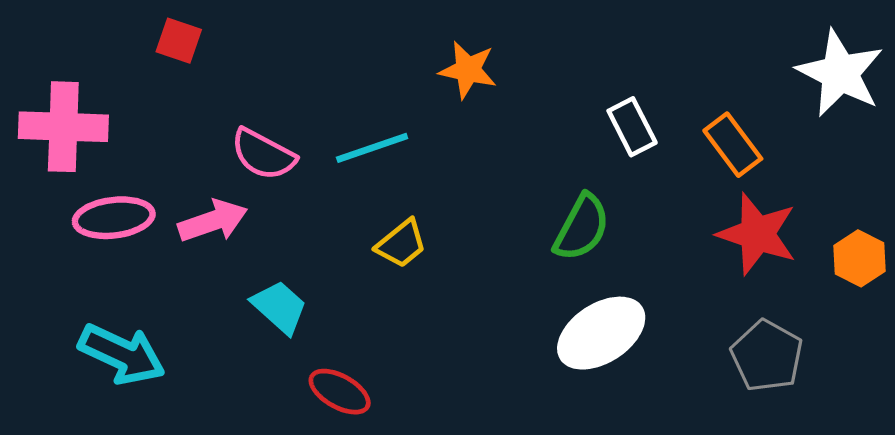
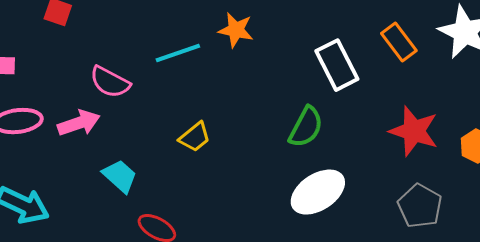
white rectangle: (632, 127) -> (337, 65), size x1.4
orange rectangle: (733, 145) -> (399, 42), moved
cyan line: (372, 148) -> (178, 53), moved

